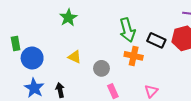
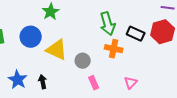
yellow triangle: (75, 57) -> (57, 50), size x1.6
blue circle: (32, 58) -> (31, 37), moved

